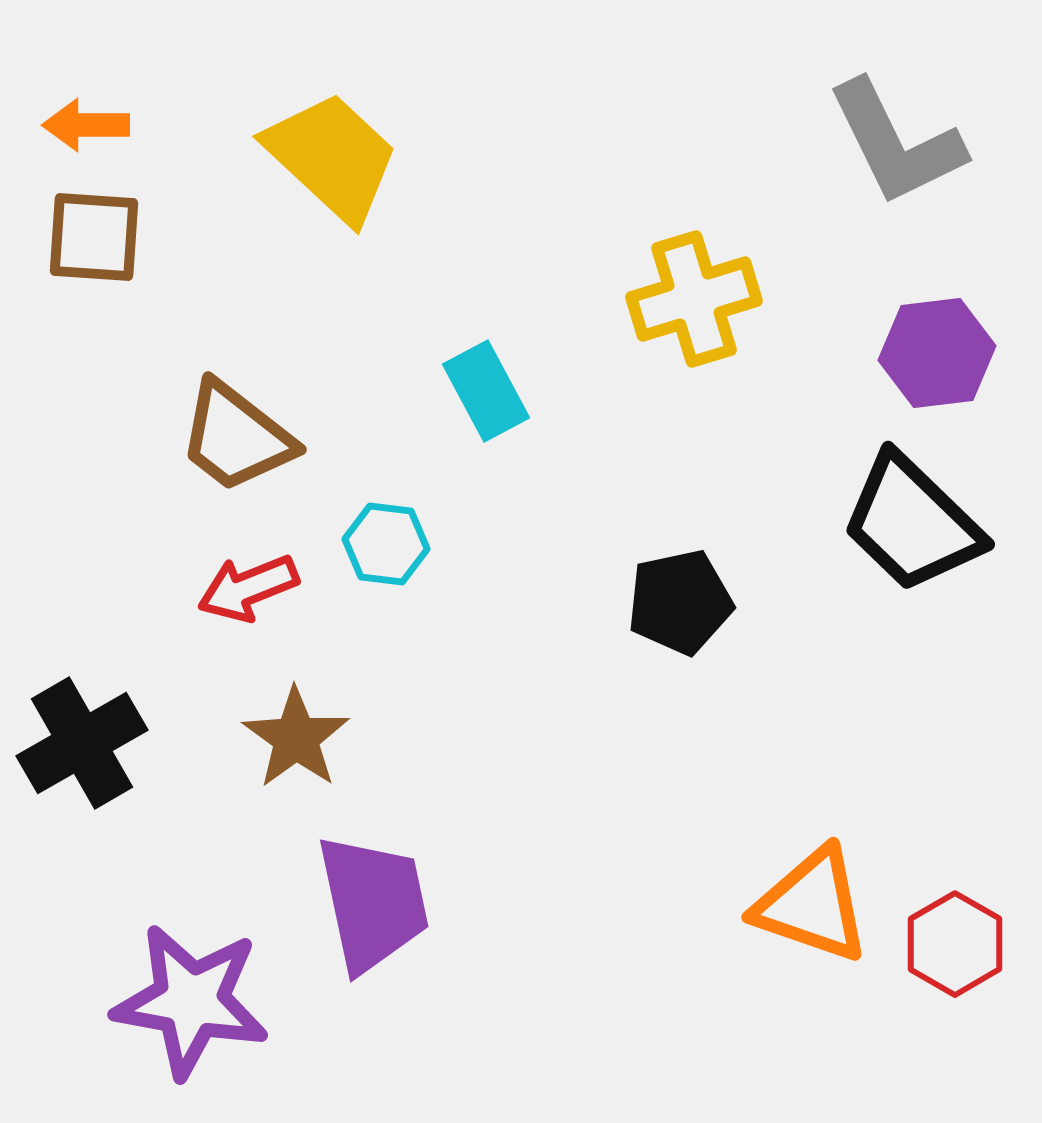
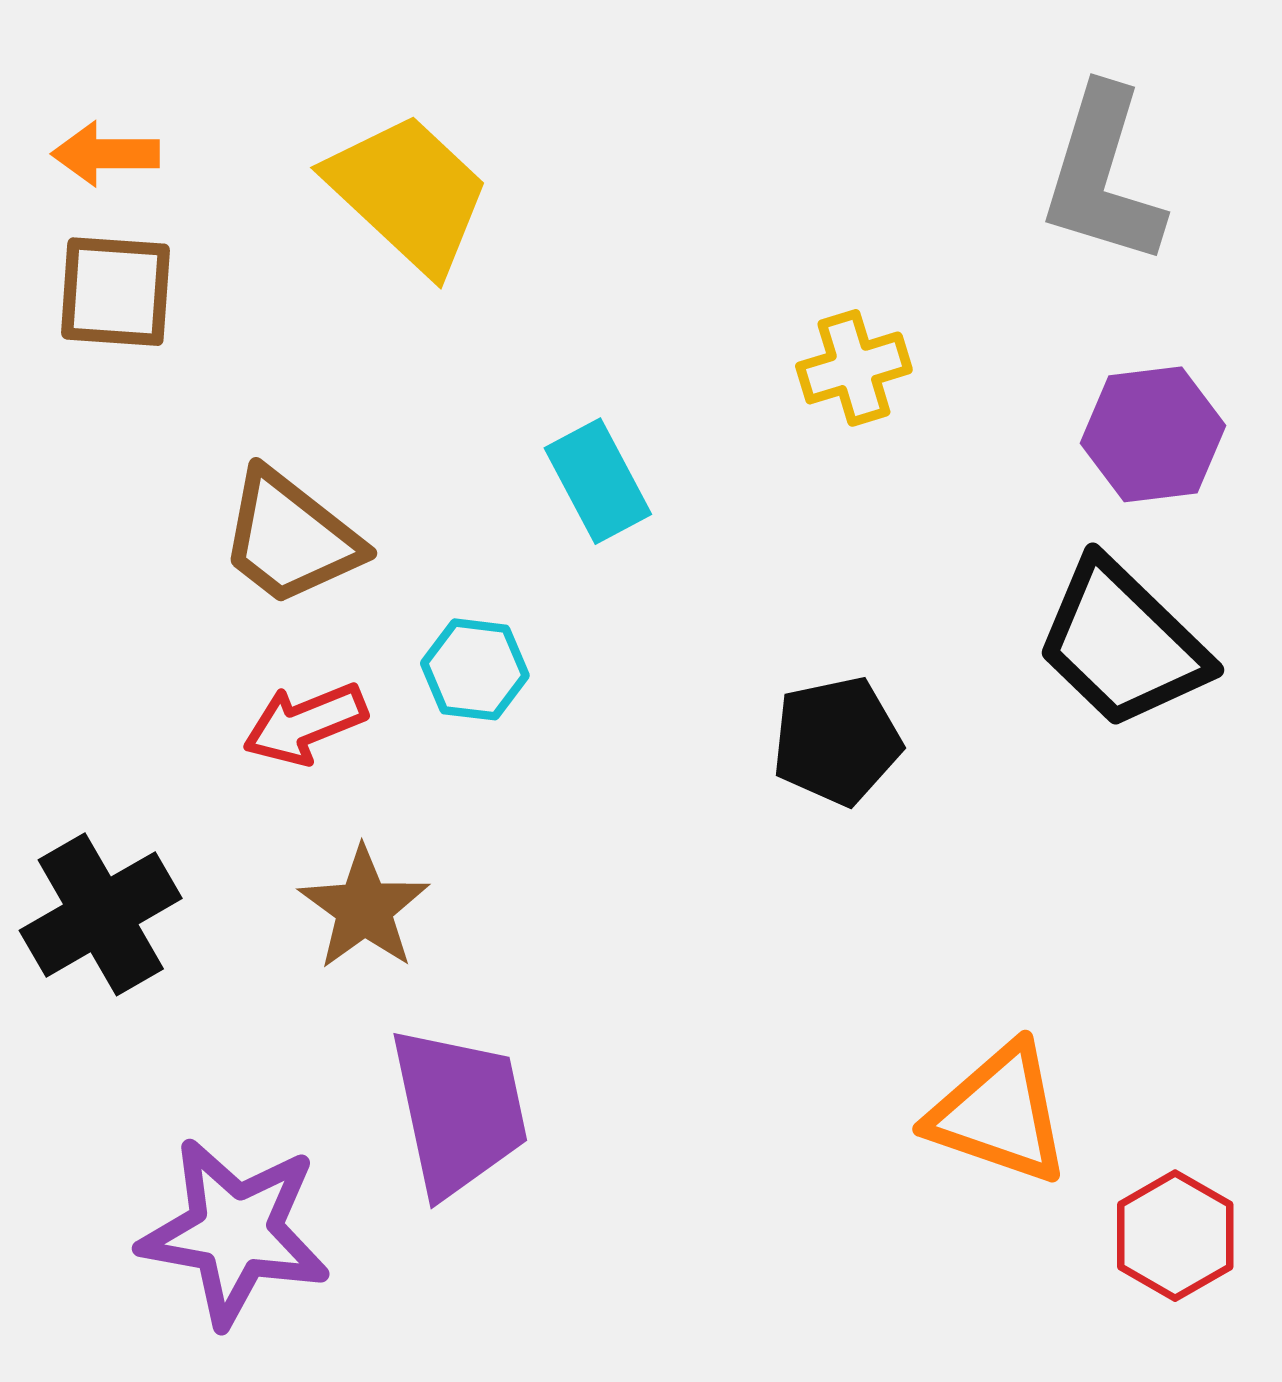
gray L-shape: (896, 143) -> (1103, 176), turned 43
yellow cross: (694, 299) -> (854, 368), size x0.7
red hexagon: (955, 944) -> (1175, 1236), moved

